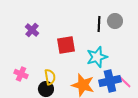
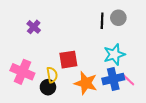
red square: (66, 45) -> (68, 60), moved
cyan star: (97, 57) -> (114, 54), moved
pink cross: (21, 74) -> (22, 72), size x1.6

